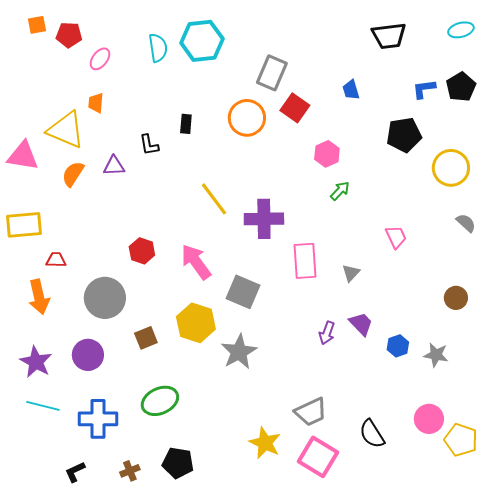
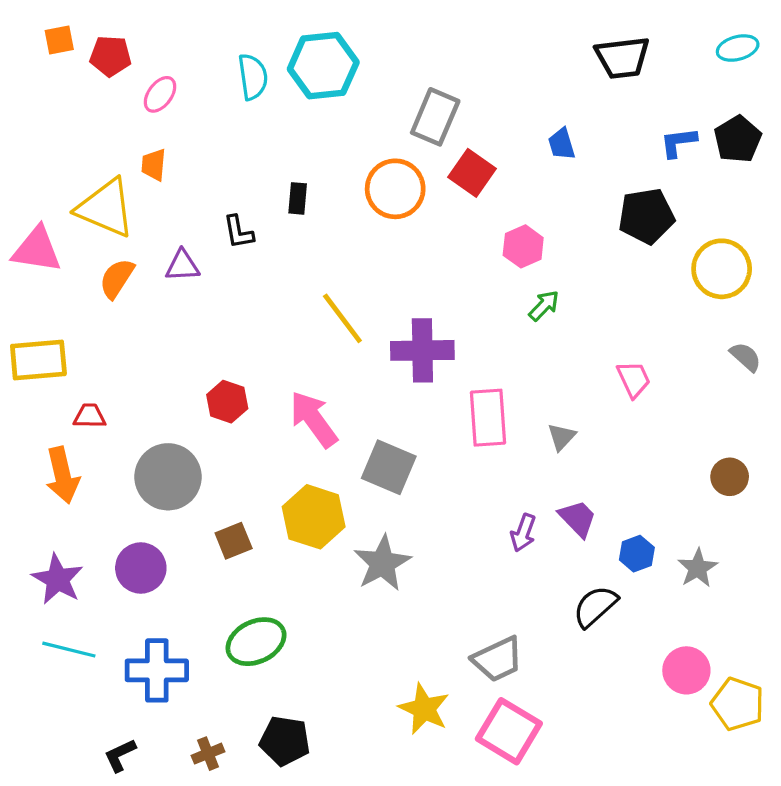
gray star: (436, 355) -> (698, 568), turned 30
black semicircle: (372, 434) -> (595, 606), moved, turned 80

